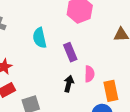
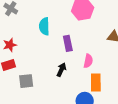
pink semicircle: (89, 74) -> (88, 61), moved

